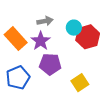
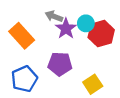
gray arrow: (45, 21) -> (54, 16), turned -147
purple star: (41, 41) -> (66, 29), moved

